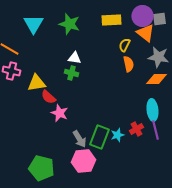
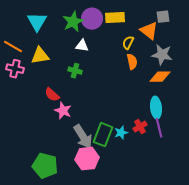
purple circle: (142, 16) -> (92, 19), moved
green star: (69, 24) -> (73, 22), turned 30
white triangle: (74, 58) -> (82, 46), moved
yellow triangle: (36, 83) -> (40, 56), moved
gray arrow: (79, 139) -> (83, 137), size x1.4

